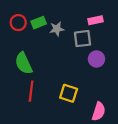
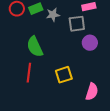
green semicircle: (24, 63) -> (35, 47), moved
yellow square: (69, 93) -> (64, 75), turned -36

